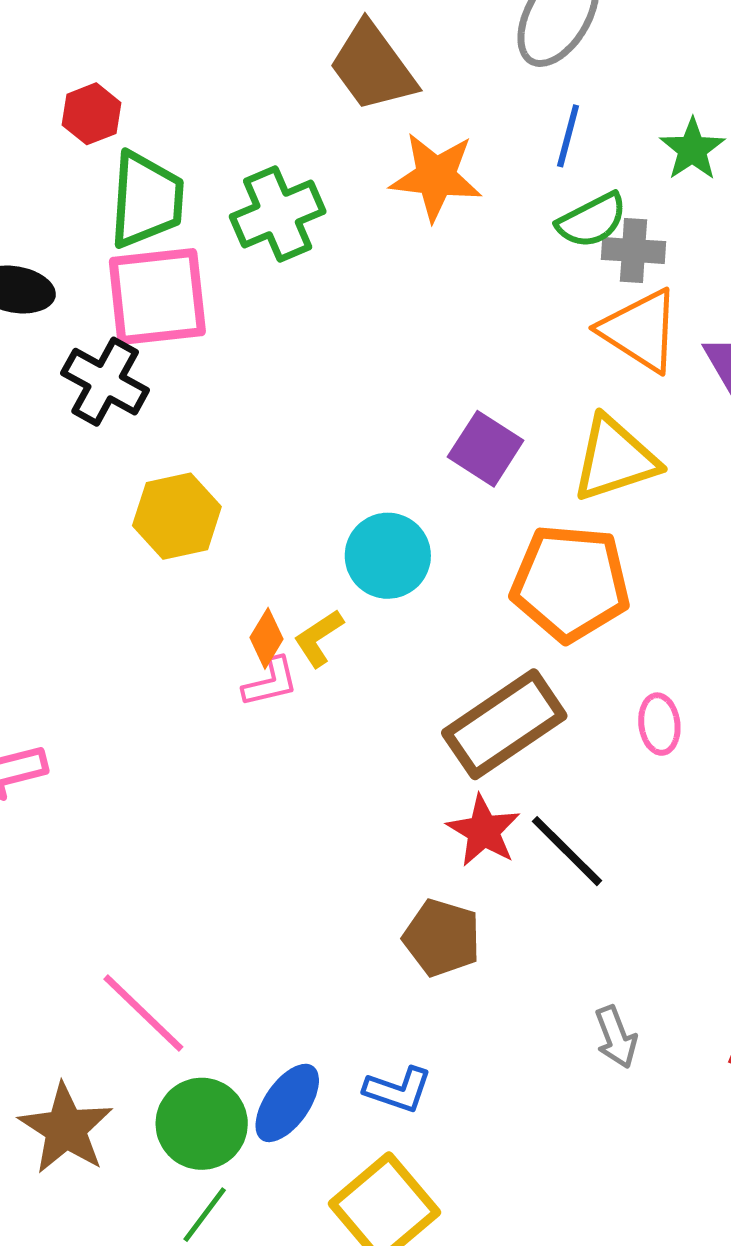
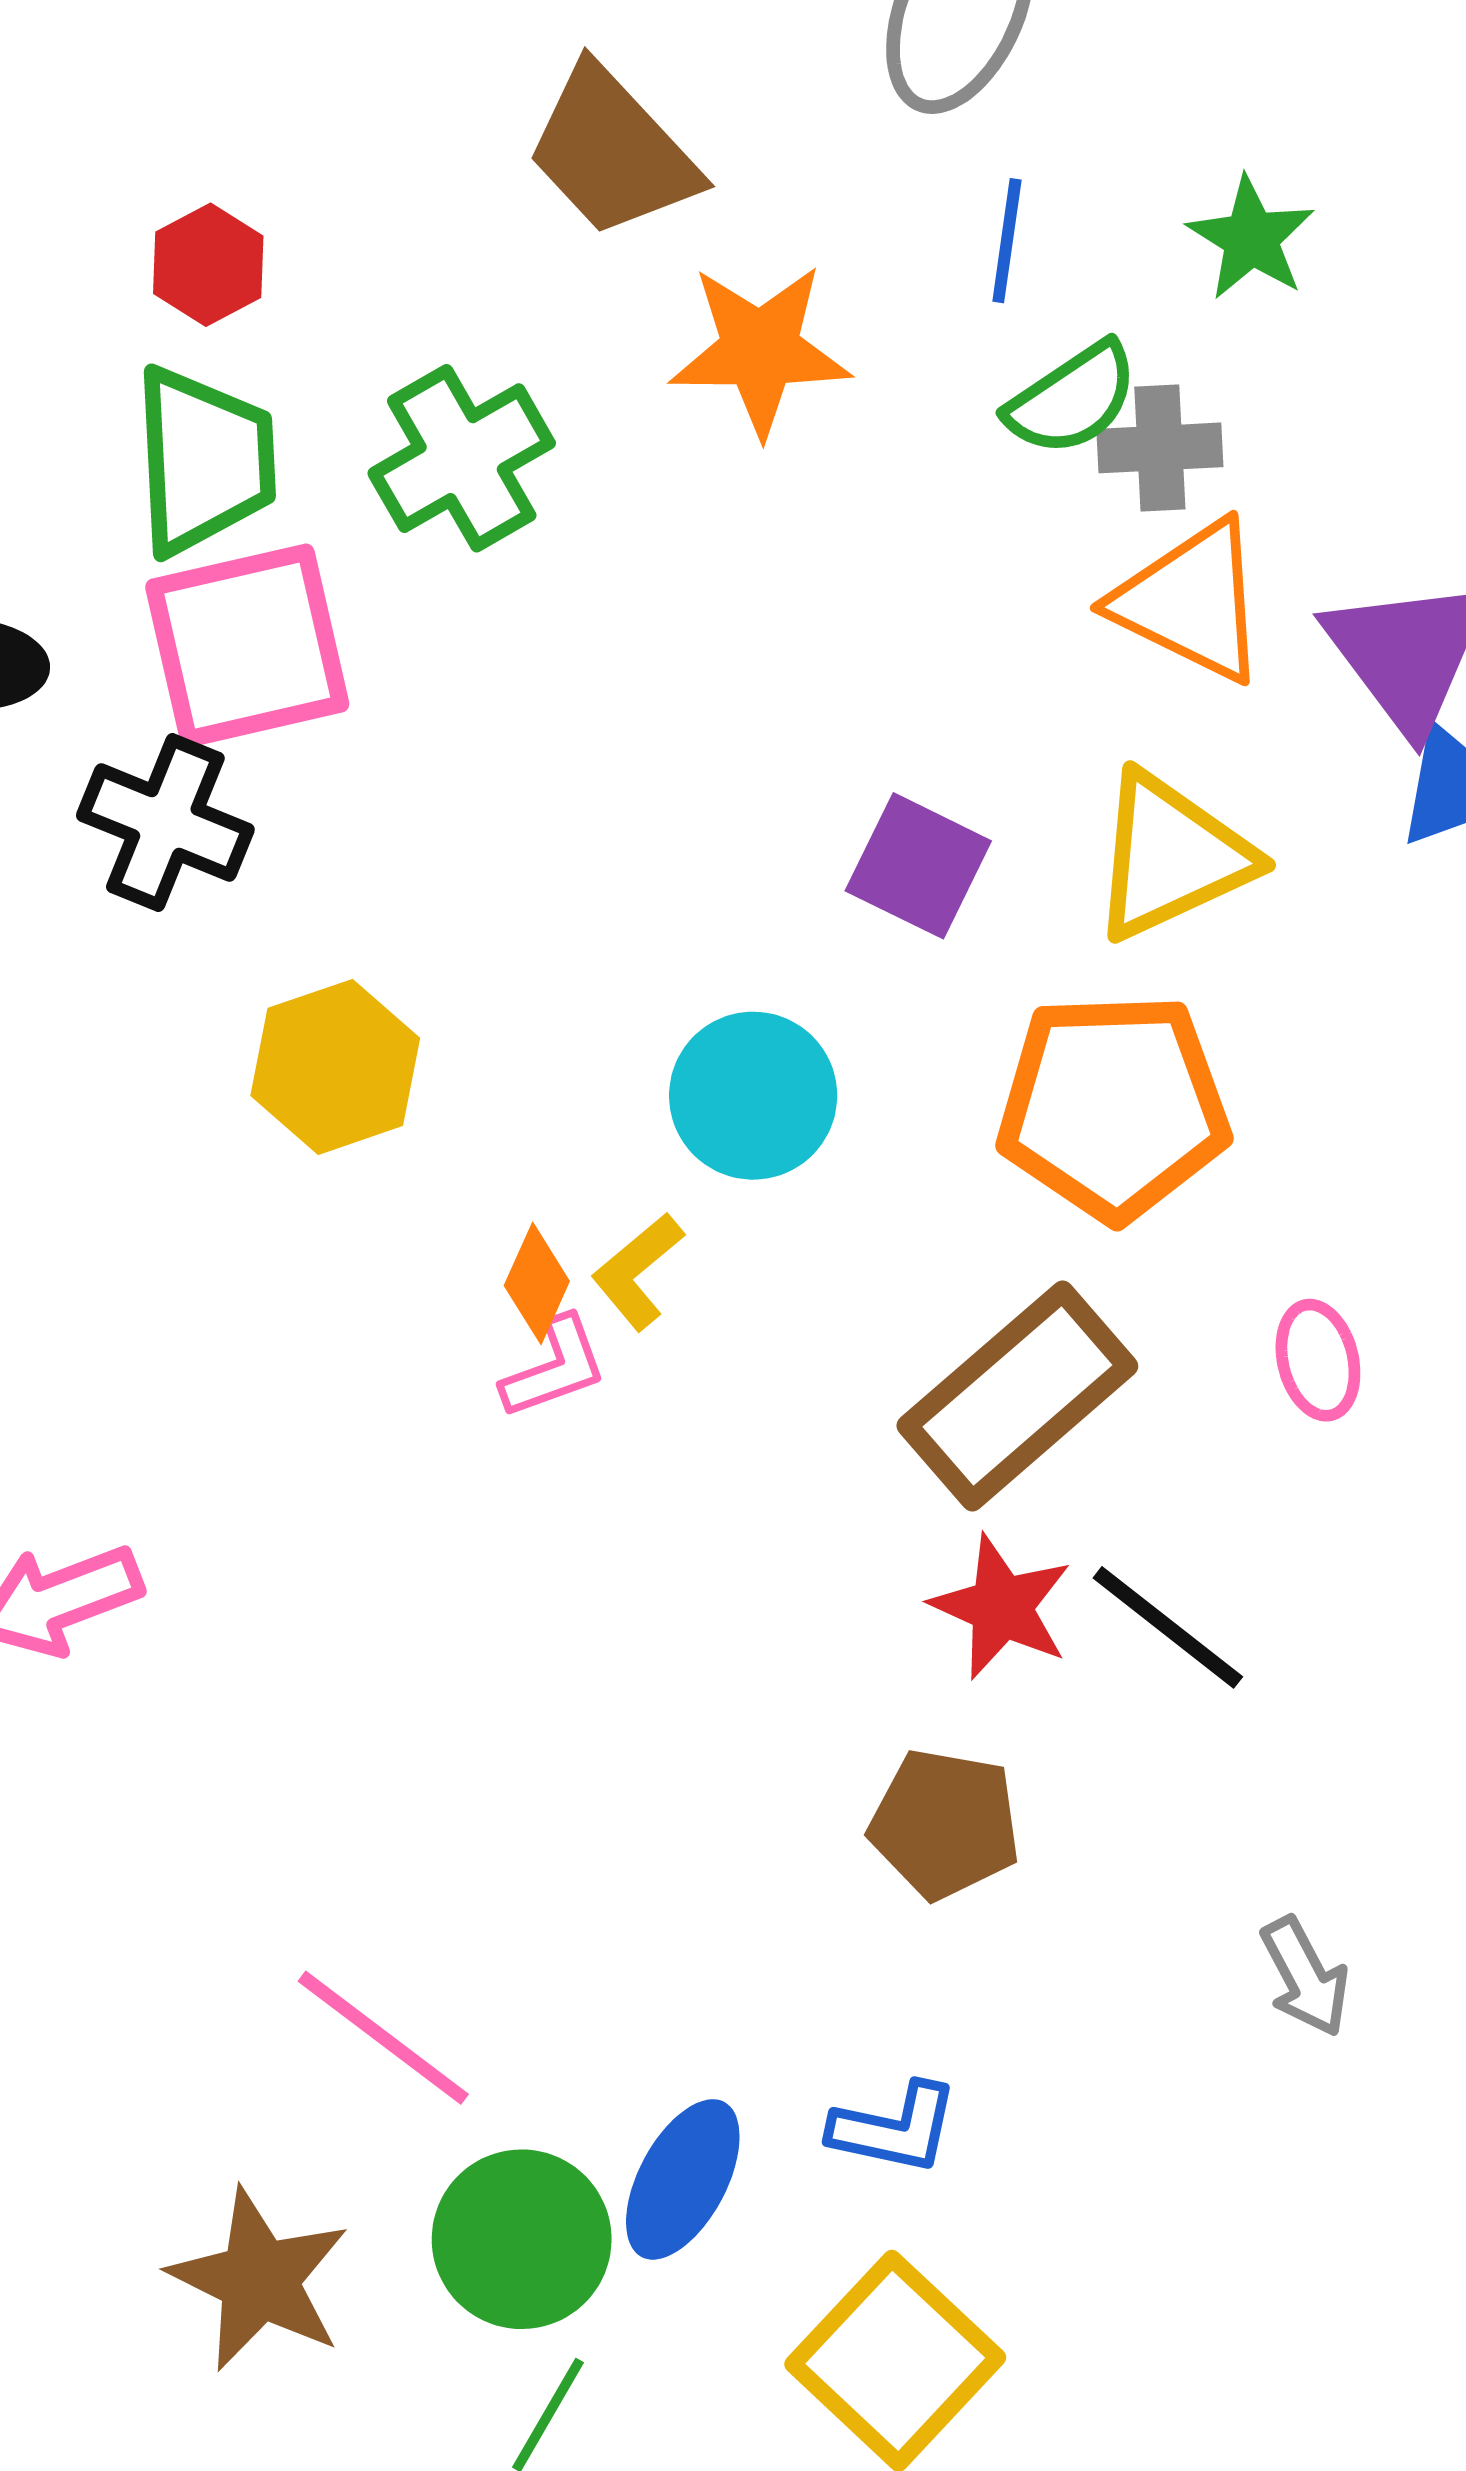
red hexagon: (91, 114) -> (208, 265), moved

